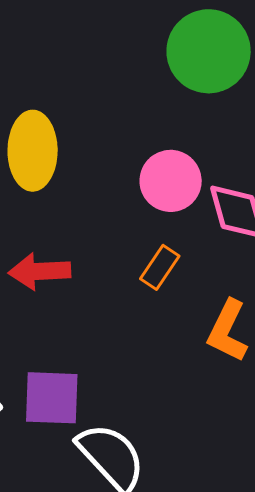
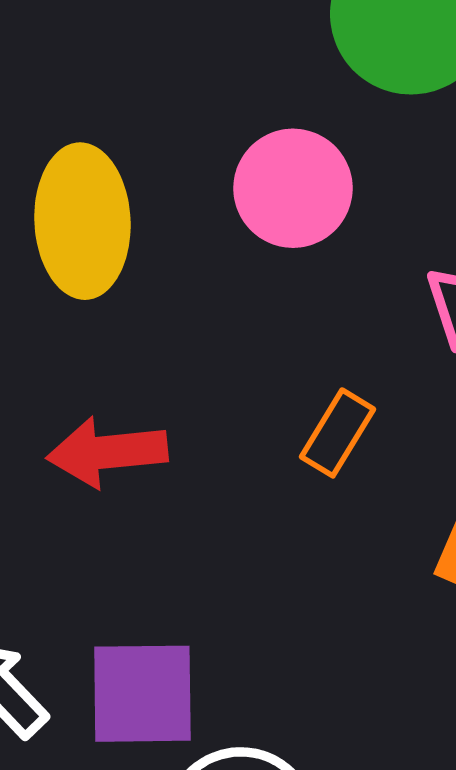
pink circle: (171, 181) -> (293, 188), moved

